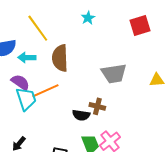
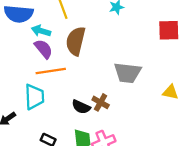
purple semicircle: (20, 82) -> (44, 49), moved
cyan trapezoid: (26, 99) -> (34, 97), moved

